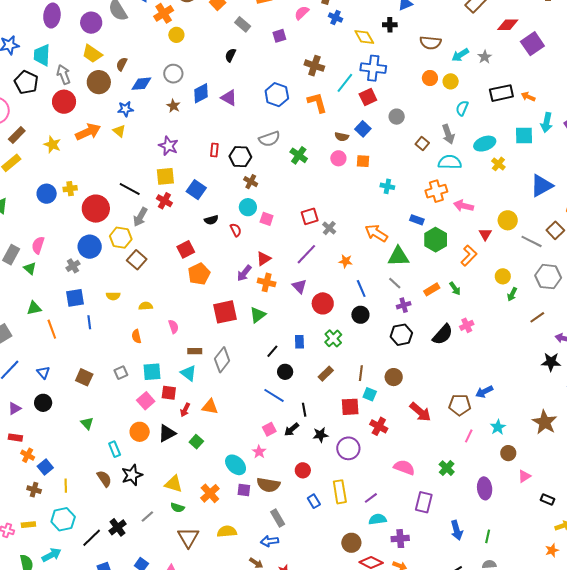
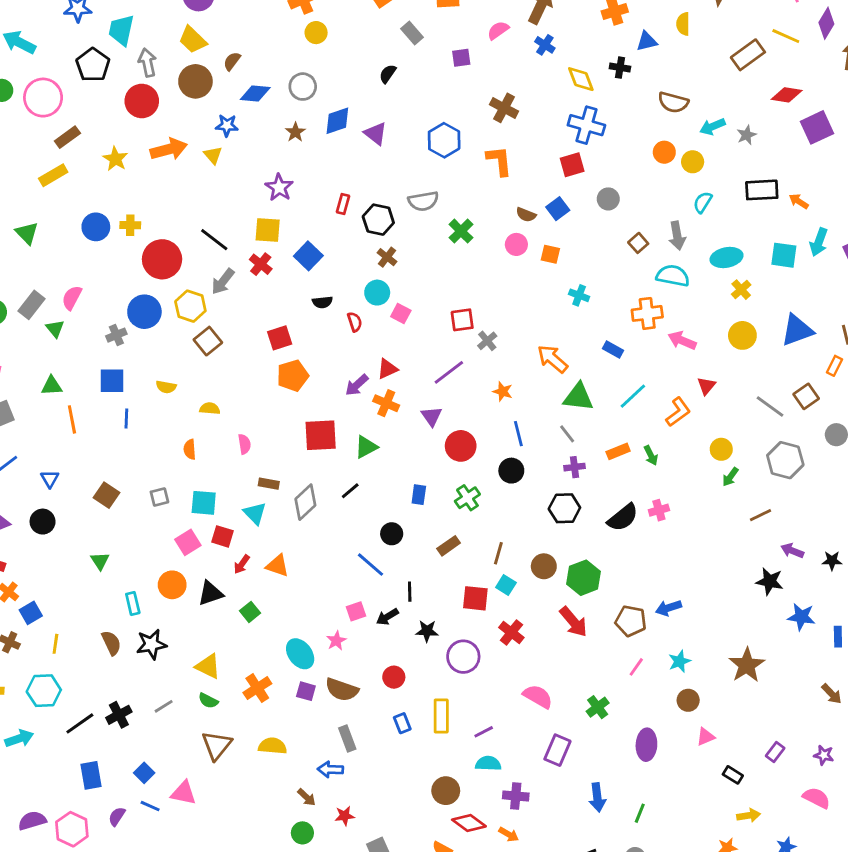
cyan line: (345, 83) -> (633, 396), moved
yellow circle: (508, 220) -> (742, 335), moved
green hexagon: (436, 240) -> (584, 578), moved
black line: (272, 351) -> (350, 491), moved

